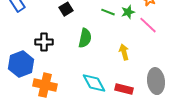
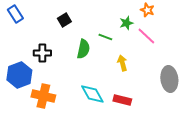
green line: (108, 12) -> (105, 37), moved
gray ellipse: (156, 81) -> (169, 79), moved

